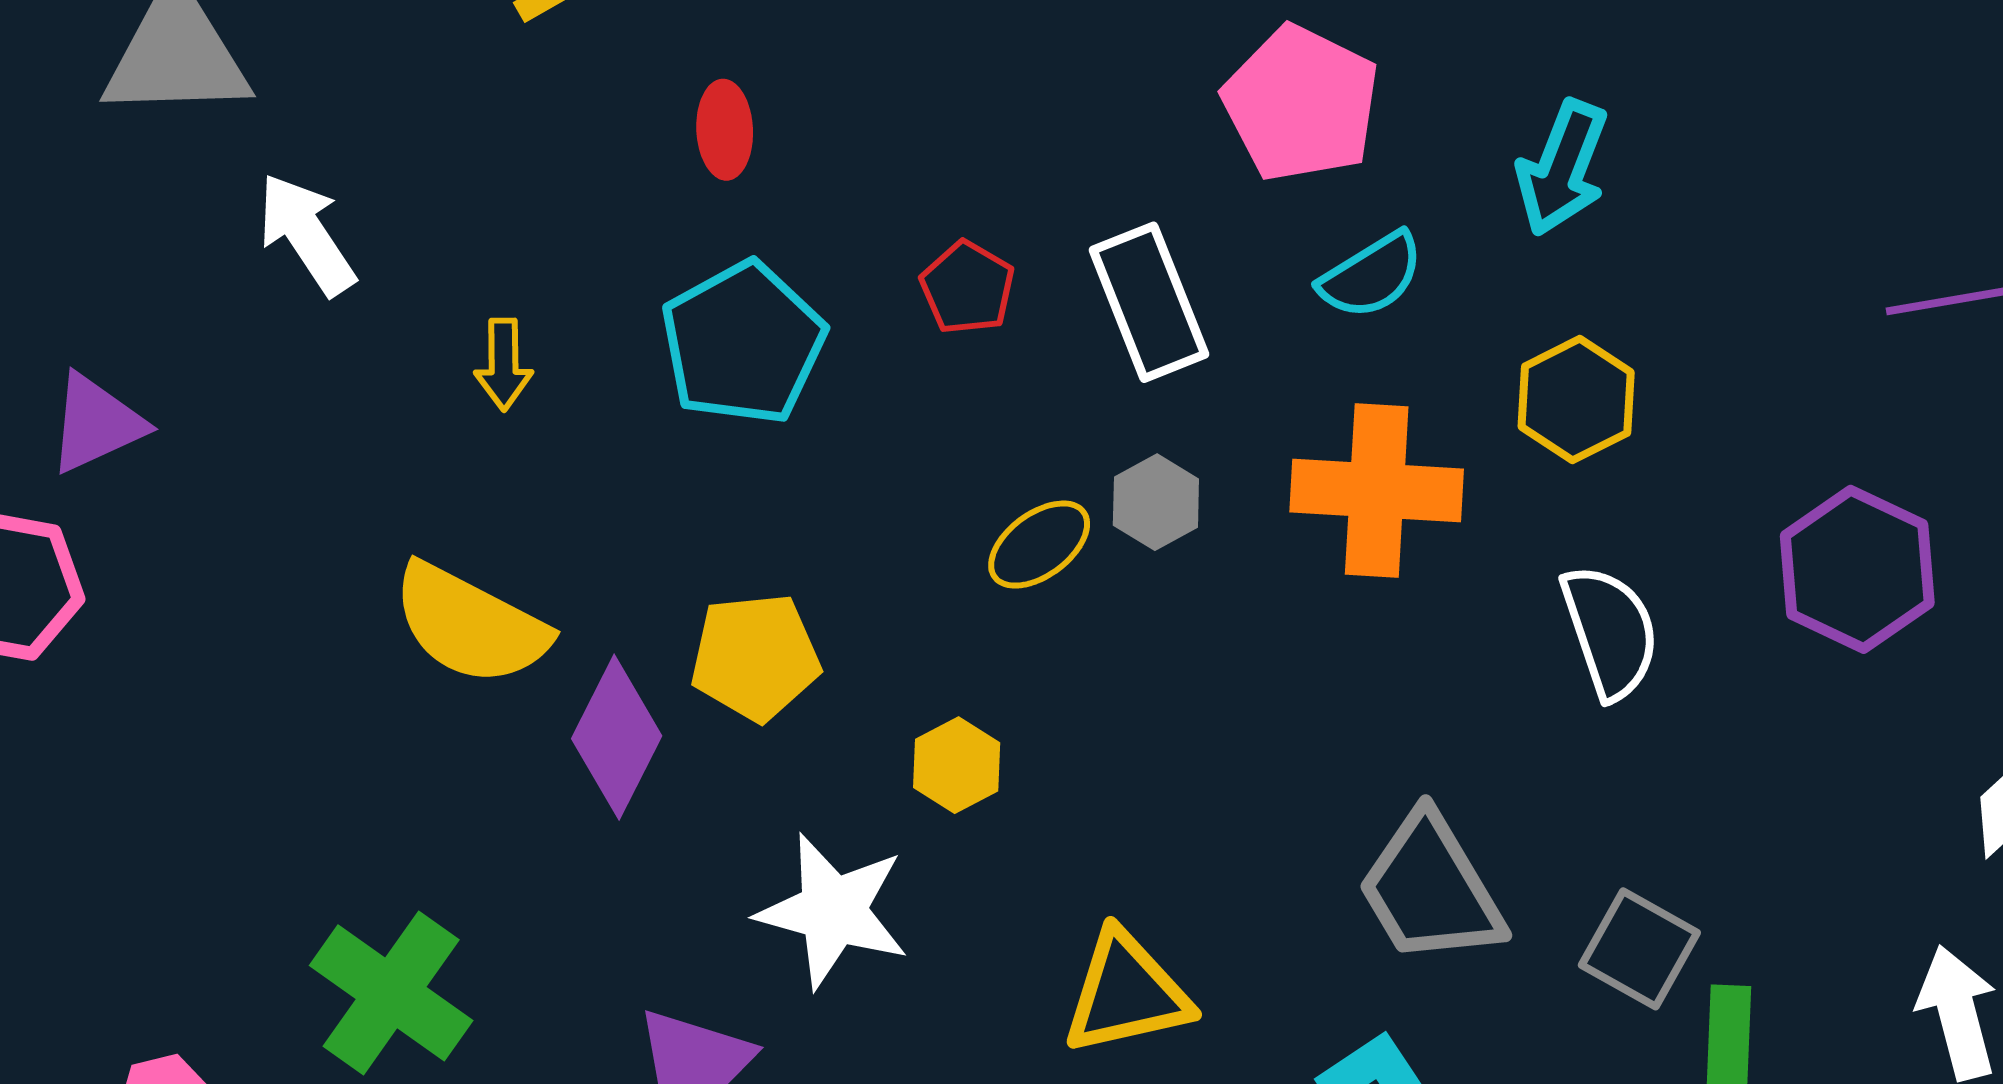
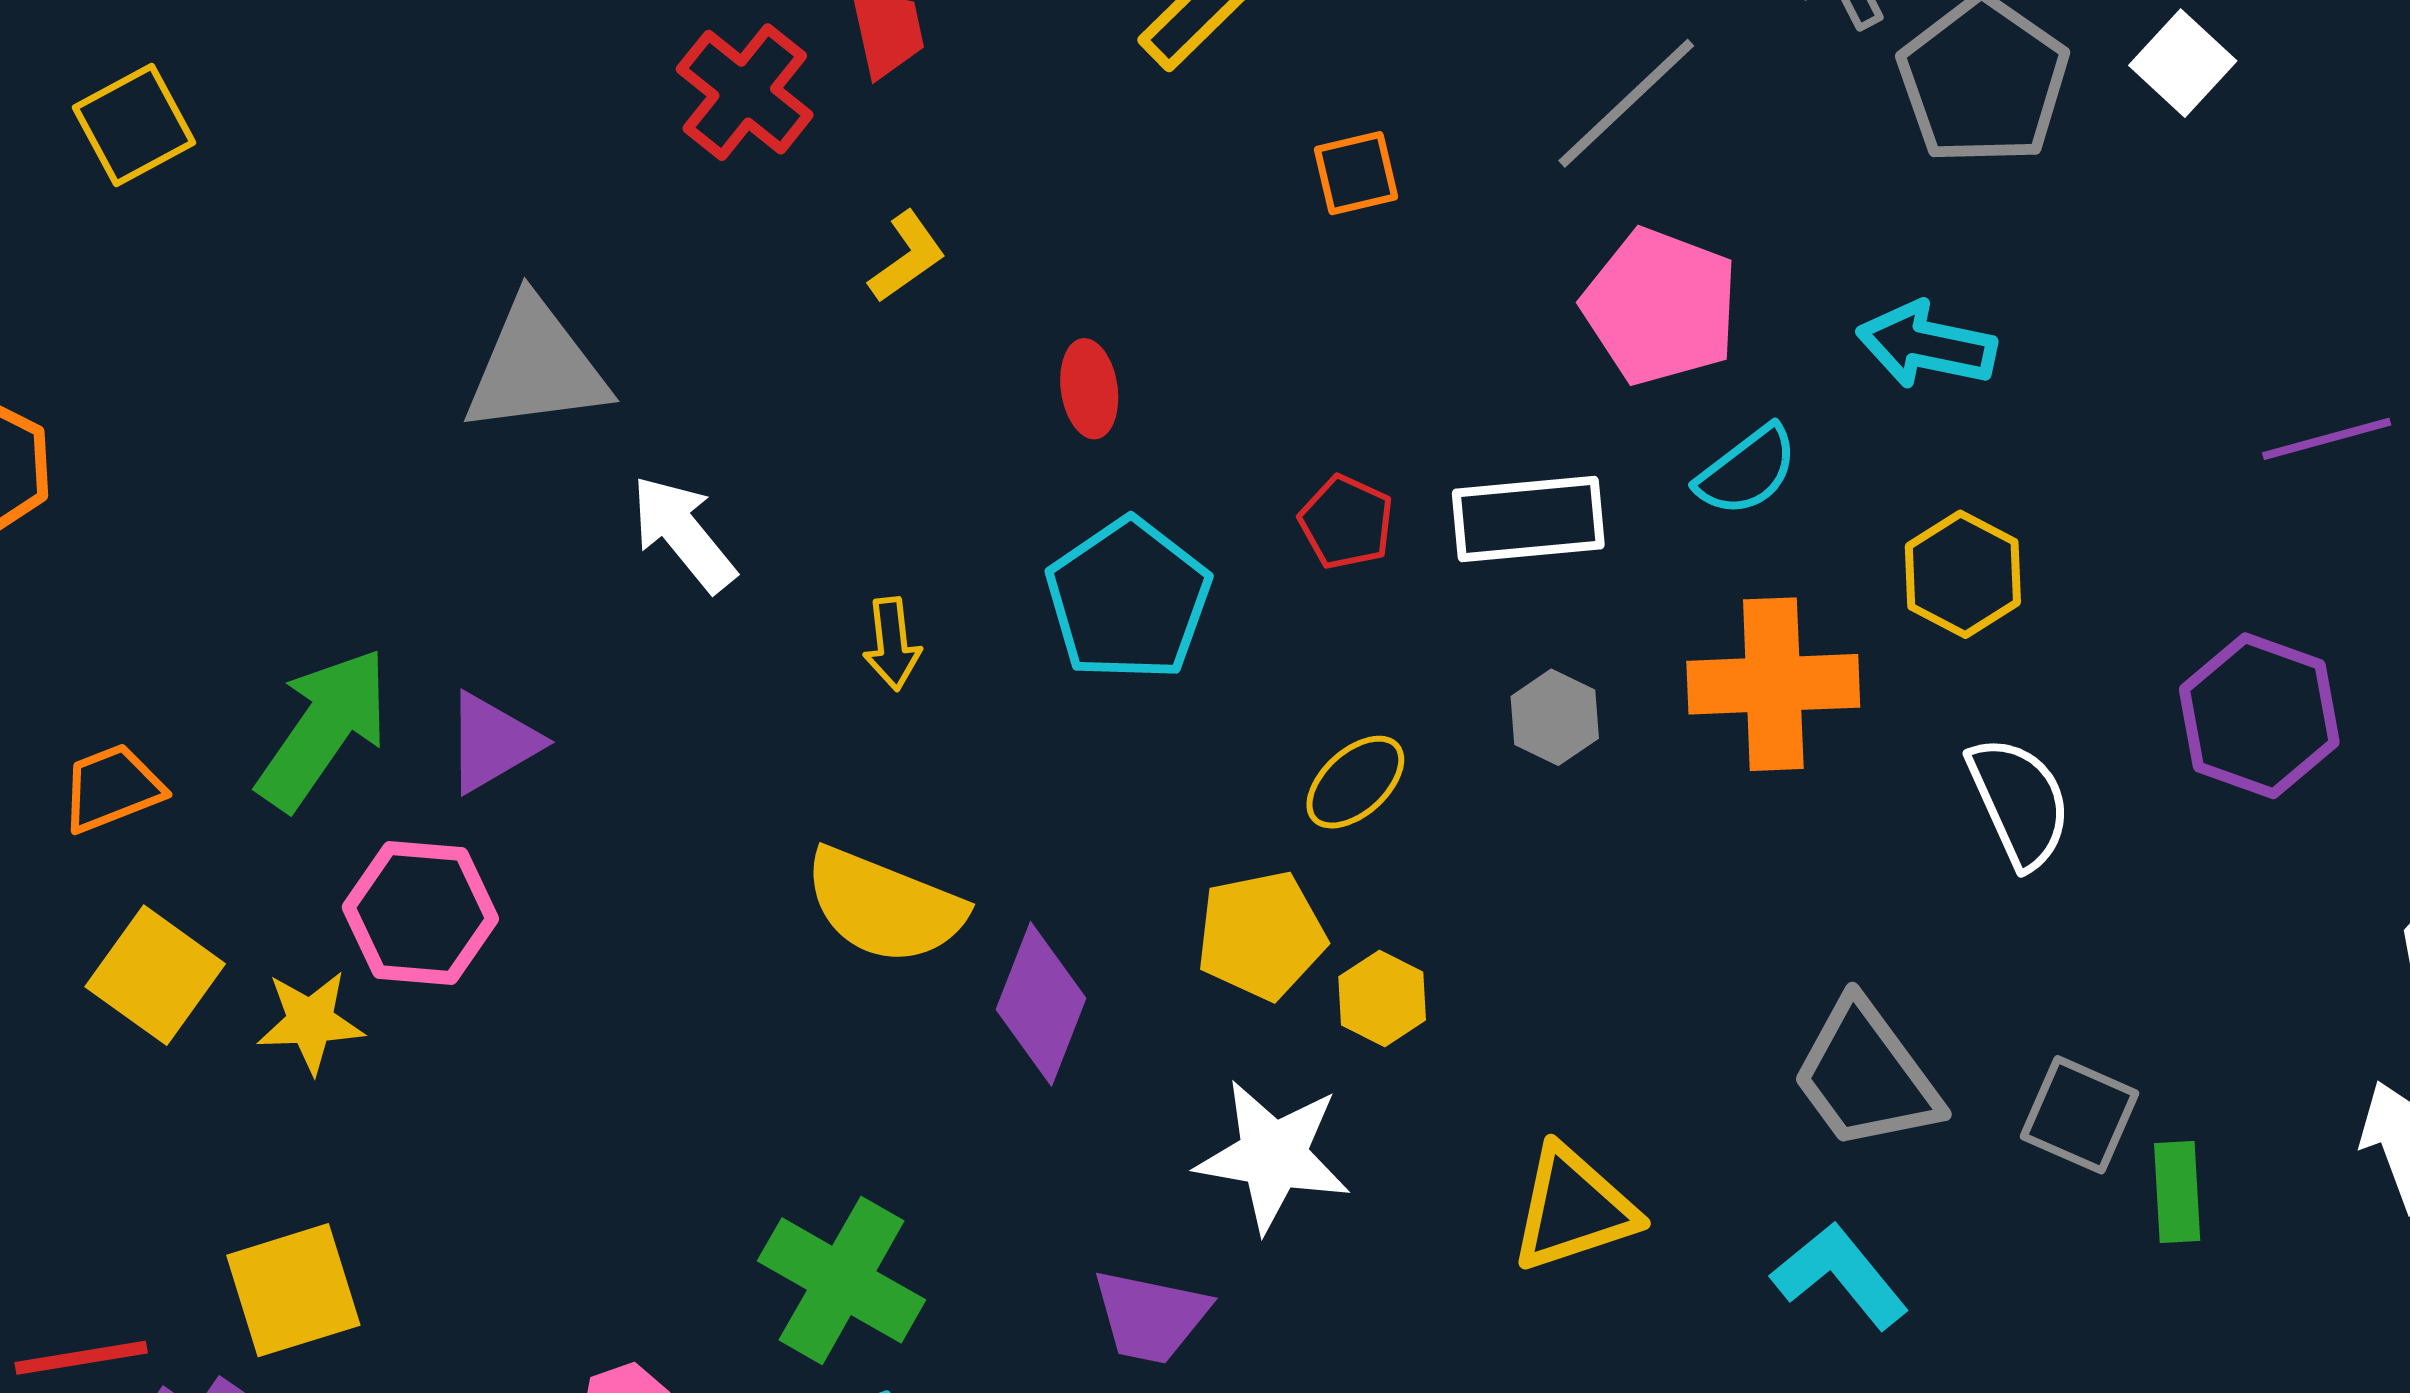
cyan arrow: (1562, 168) -> (1926, 345), turned 86
white rectangle: (1149, 302) -> (1528, 519), turned -68
yellow ellipse: (1039, 545) -> (1355, 782), moved
yellow pentagon: (755, 657) -> (1261, 935), moved

